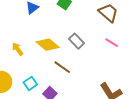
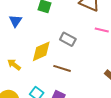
yellow diamond: (48, 45) -> (41, 51), turned -45

